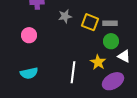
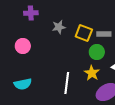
green circle: (111, 41) -> (97, 52), moved

